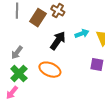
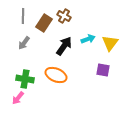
gray arrow: (17, 53) -> (24, 43), moved
green cross: (19, 74) -> (25, 79), turned -36

